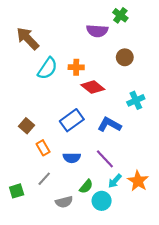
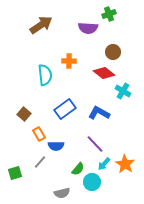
green cross: (120, 15) -> (109, 14), turned 32
brown arrow: (28, 39) -> (41, 25), moved, turned 100
cyan semicircle: (47, 68) -> (45, 75), moved, turned -40
red diamond: (93, 87) -> (104, 73), moved
cyan cross: (136, 100) -> (123, 91), turned -35
blue semicircle: (72, 158) -> (56, 146), moved
gray semicircle: (64, 202) -> (62, 193), moved

